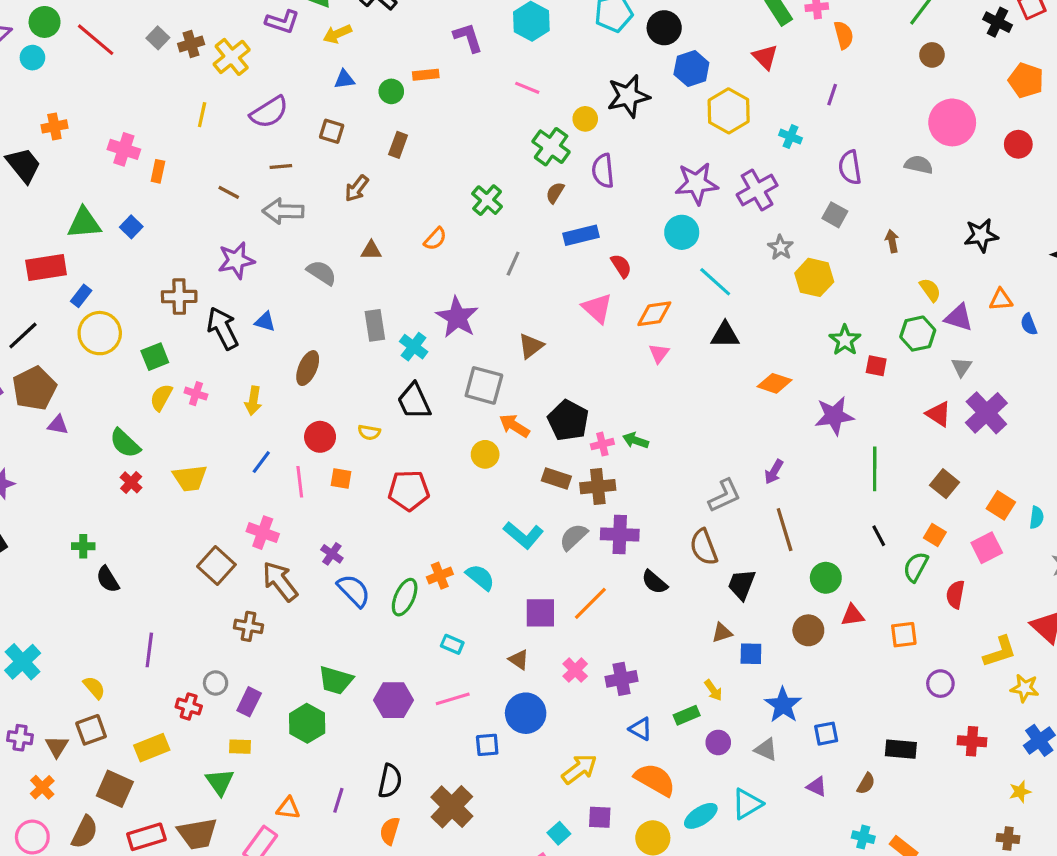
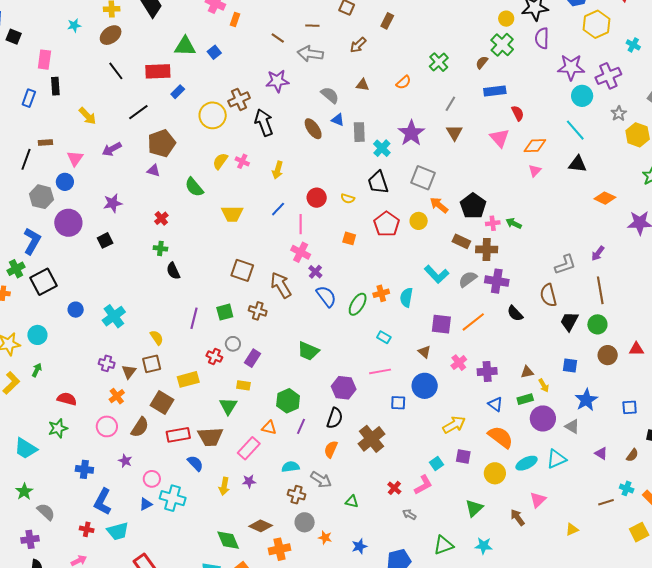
green cross: (551, 147) -> (502, 45), moved
purple semicircle: (603, 171) -> (542, 38), moved
cyan circle: (682, 232) -> (582, 96), moved
brown cross: (179, 297) -> (239, 99), turned -30
blue triangle: (265, 322) -> (338, 120), moved
yellow circle: (100, 333) -> (213, 115), moved
brown triangle: (531, 346) -> (454, 133), moved, turned -30
green square: (155, 357) -> (225, 312), moved
brown ellipse: (308, 368) -> (313, 129), moved, turned -65
brown pentagon: (34, 388) -> (162, 143), moved
orange square: (341, 479) -> (349, 238), moved
red cross: (131, 482) -> (161, 218), moved
red pentagon: (409, 490) -> (387, 224), moved, turned 30
pink cross: (263, 533) -> (301, 252), moved
brown square: (216, 566) -> (242, 270), turned -30
cyan semicircle: (480, 577) -> (406, 297), turned -126
green circle: (826, 578) -> (597, 324), moved
brown triangle: (722, 633) -> (527, 372), moved
purple hexagon: (393, 700) -> (344, 388), moved
green hexagon: (307, 723) -> (288, 401), moved
blue square: (826, 734) -> (630, 407), moved
purple circle: (718, 742) -> (543, 418), size x1.6

